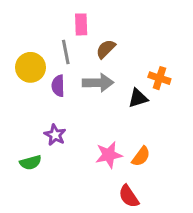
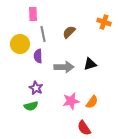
pink rectangle: (81, 24) -> (33, 14), moved
orange cross: (159, 78) -> (104, 22), moved
gray arrow: (98, 83) -> (64, 67), moved
green semicircle: (30, 163) -> (31, 106), moved

